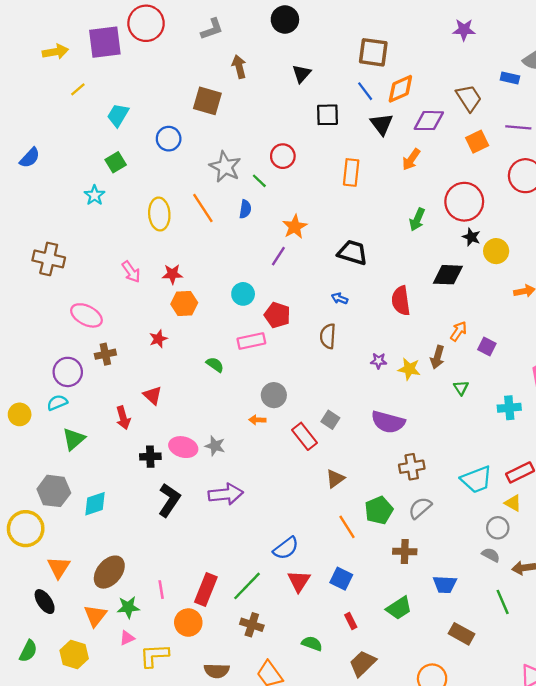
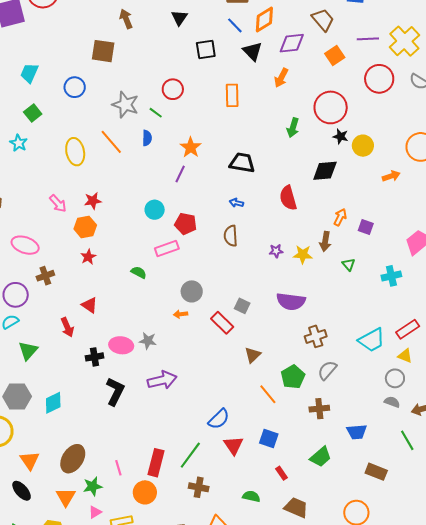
orange hexagon: (184, 303) -> (85, 227), moved
brown trapezoid: (363, 663) -> (296, 508), turned 75

